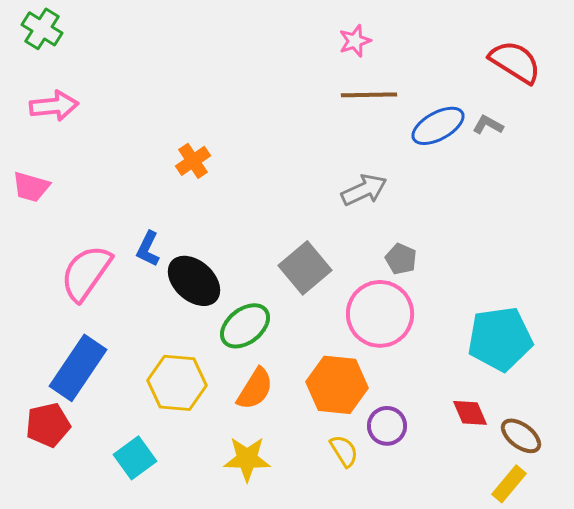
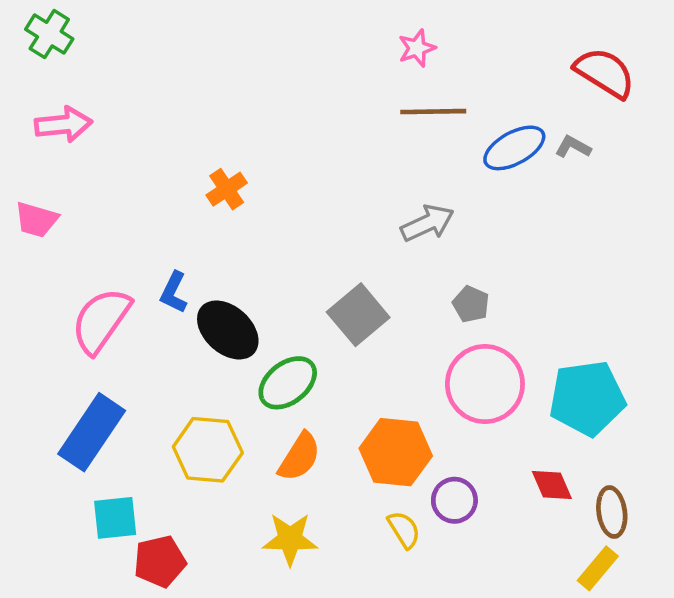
pink circle: (380, 314) -> (485, 384), moved
red pentagon: (48, 425) -> (160, 561), moved
brown ellipse: (521, 436) -> (612, 512), turned 45
cyan square: (135, 458) -> (115, 518), moved, turned 30

